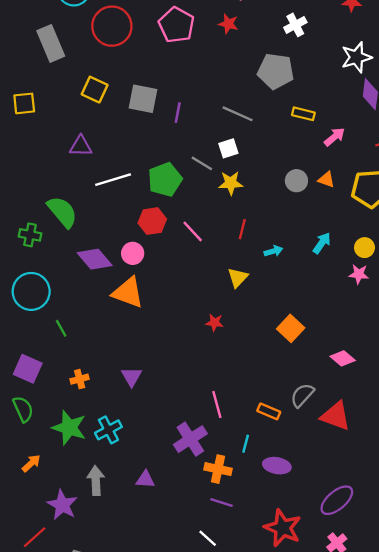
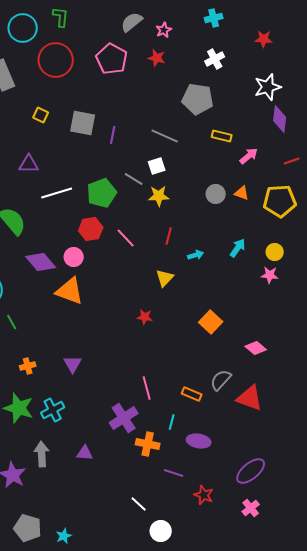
yellow square: (95, 90) -> (41, 115), size x0.7
purple line: (221, 503) -> (174, 473), moved
red star: (283, 528) -> (204, 495), size x0.6

